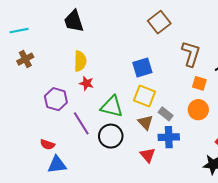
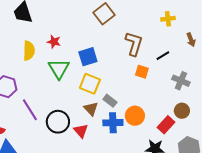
red star: (86, 83) -> (54, 42), moved
green triangle: (112, 107) -> (59, 69), moved, turned 45
orange circle: (198, 110) -> (135, 116), moved
red triangle: (148, 155) -> (81, 131), moved

